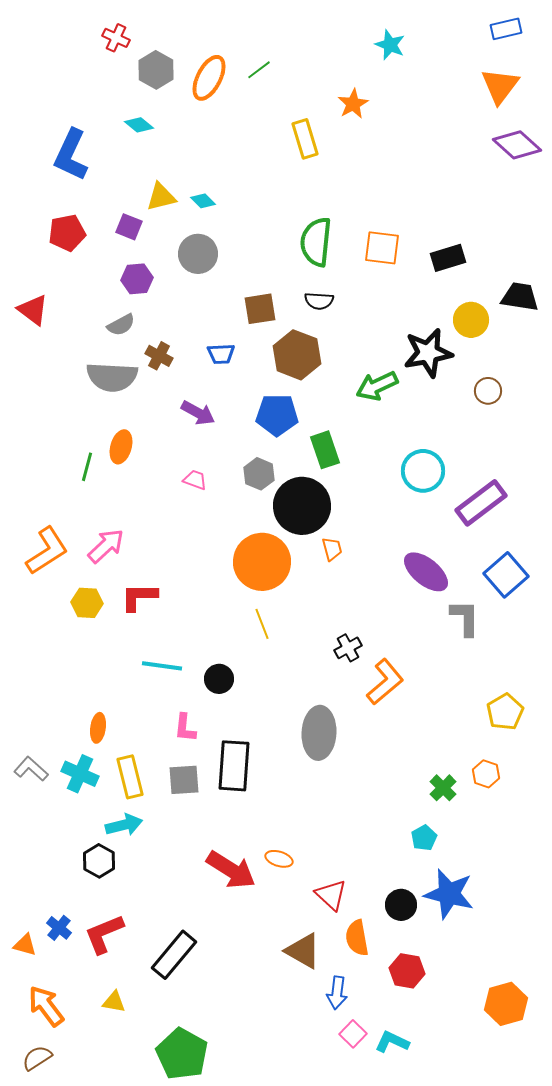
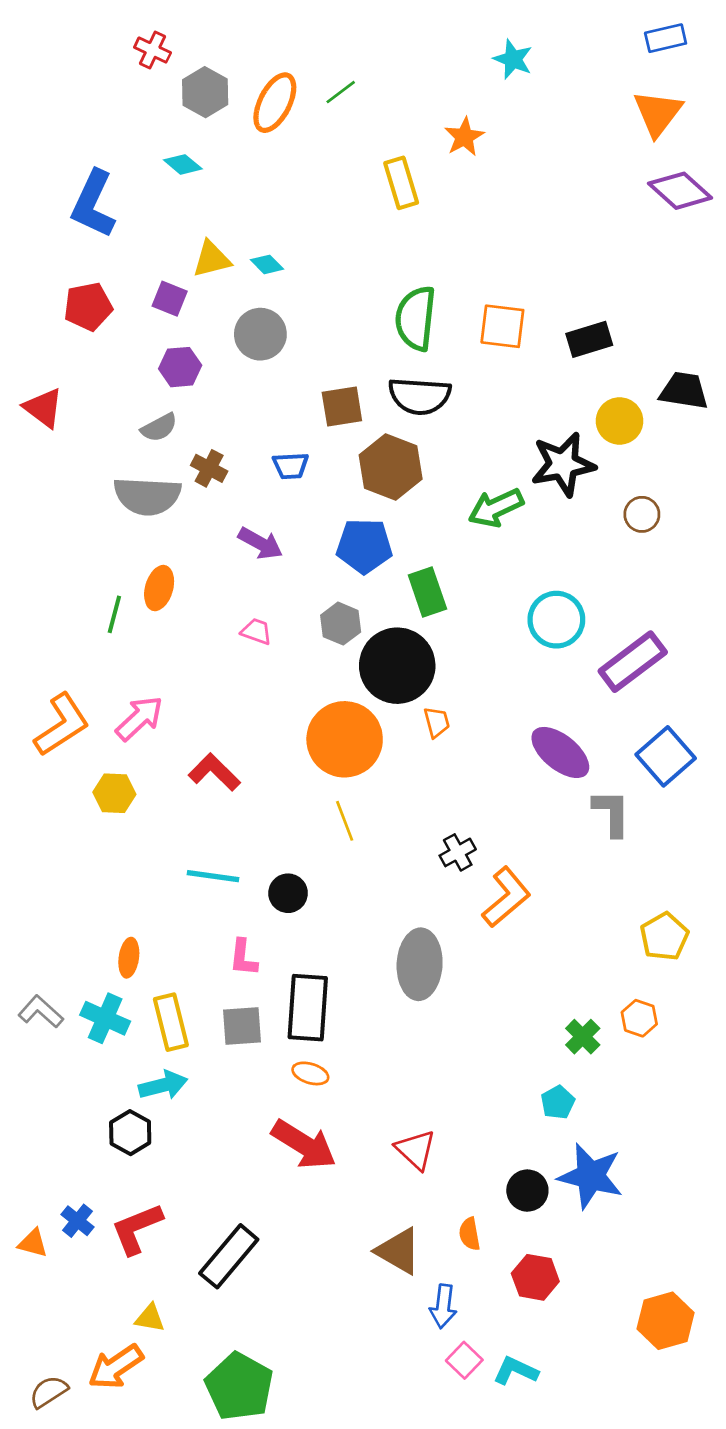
black semicircle: (319, 301) -> (420, 396), size x1.6
red L-shape: (139, 597) -> (214, 772), moved, turned 45
orange ellipse: (279, 859) -> (310, 1073), moved
red triangle: (331, 895) -> (416, 1150), moved
orange semicircle: (357, 938) -> (470, 1234), size x0.7
orange arrow: (46, 1006) -> (116, 1367), moved, turned -87

